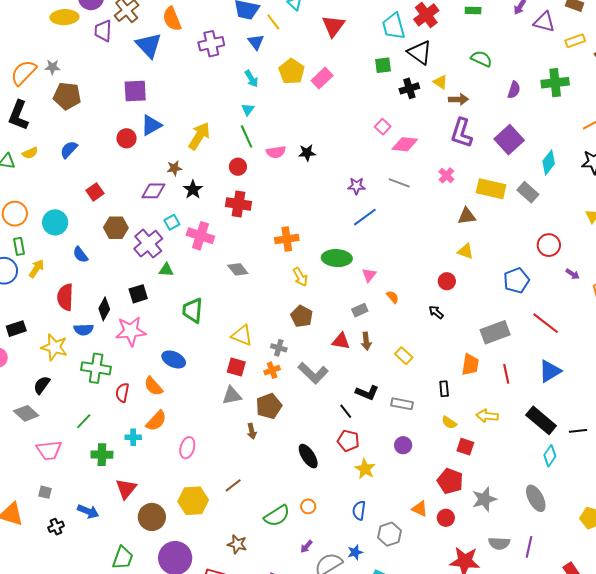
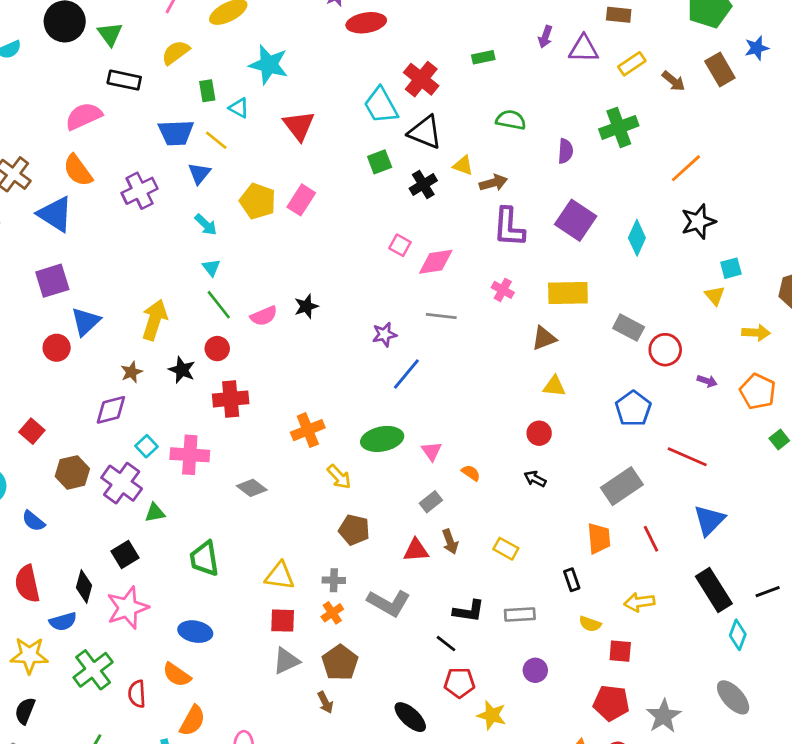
blue triangle: (256, 42) -> (199, 173), turned 30
black star: (193, 190) -> (182, 370), moved
gray rectangle: (528, 192) -> (629, 328), moved
green cross: (96, 368) -> (93, 670), turned -32
black rectangle: (541, 420) -> (714, 590), turned 32

